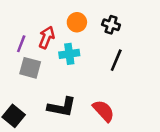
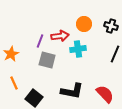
red arrow: (47, 37) -> (60, 36), turned 60

